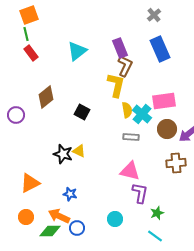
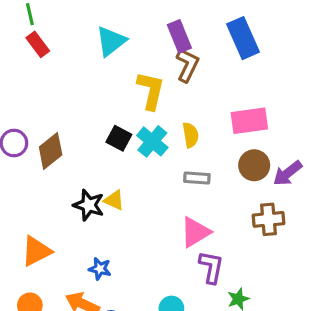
yellow L-shape: (116, 85) -> (151, 91), moved
brown diamond: (46, 97) -> (51, 151), moved
cyan cross: (142, 114) -> (152, 141), moved
pink triangle: (130, 171) -> (195, 232), turned -45

